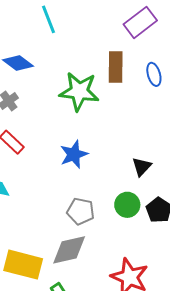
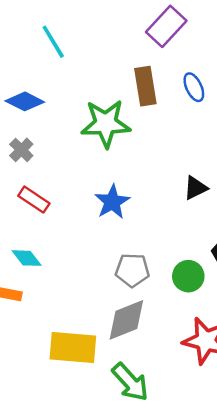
black triangle: (142, 167) -> (195, 188), moved, turned 30
green circle: (127, 205) -> (188, 276), moved

